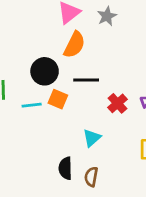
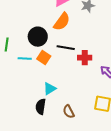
red cross: (117, 103) -> (85, 58), moved, turned 32
cyan triangle: (92, 138) -> (50, 89), moved
brown semicircle: (91, 177) -> (69, 112), moved, turned -48

